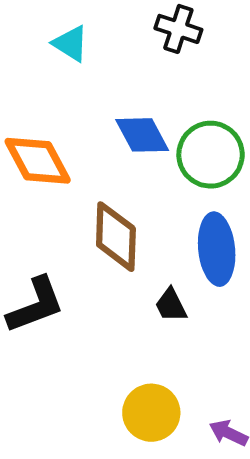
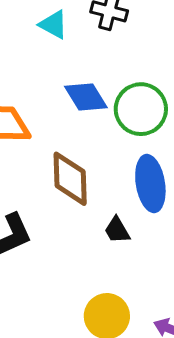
cyan triangle: (71, 43) -> (53, 25), moved

